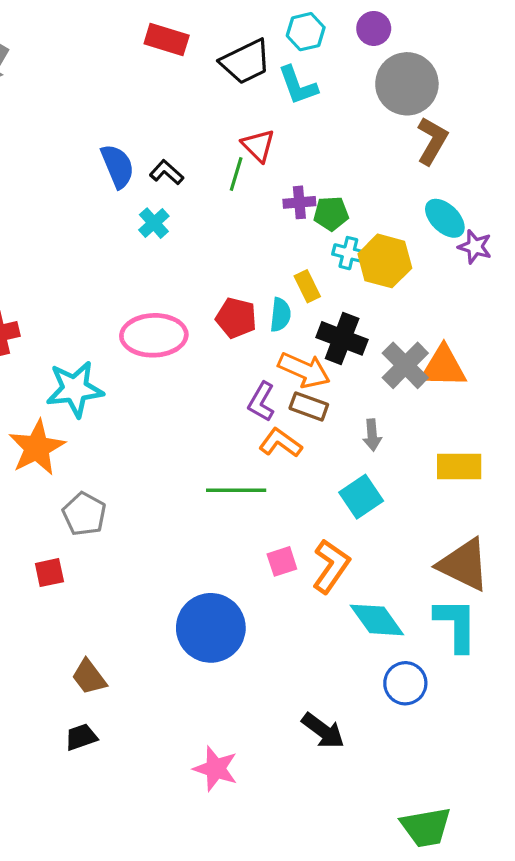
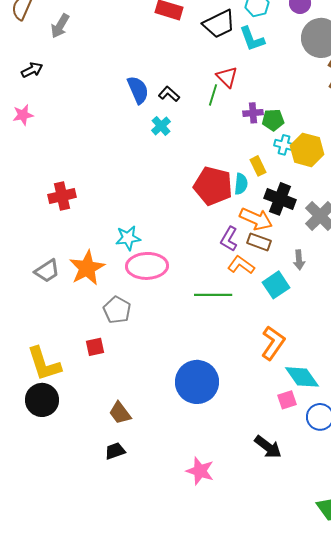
red pentagon: (236, 318) -> (213, 186), size x1.5
pink ellipse: (154, 335) -> (147, 266), moved
cyan star: (75, 389) -> (128, 238), moved, size x0.7
cyan square: (361, 497) -> (276, 285), moved
pink square: (282, 561) -> (287, 400), moved

